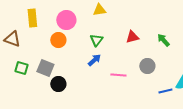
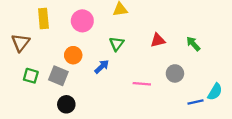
brown triangle: (12, 39) -> (21, 43), turned 48
orange circle: (58, 40) -> (73, 55), moved
blue arrow: (94, 60) -> (102, 67), moved
black circle: (58, 84) -> (66, 104), moved

